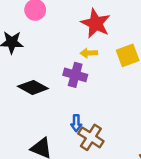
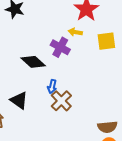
black diamond: (33, 87) -> (33, 62), moved

